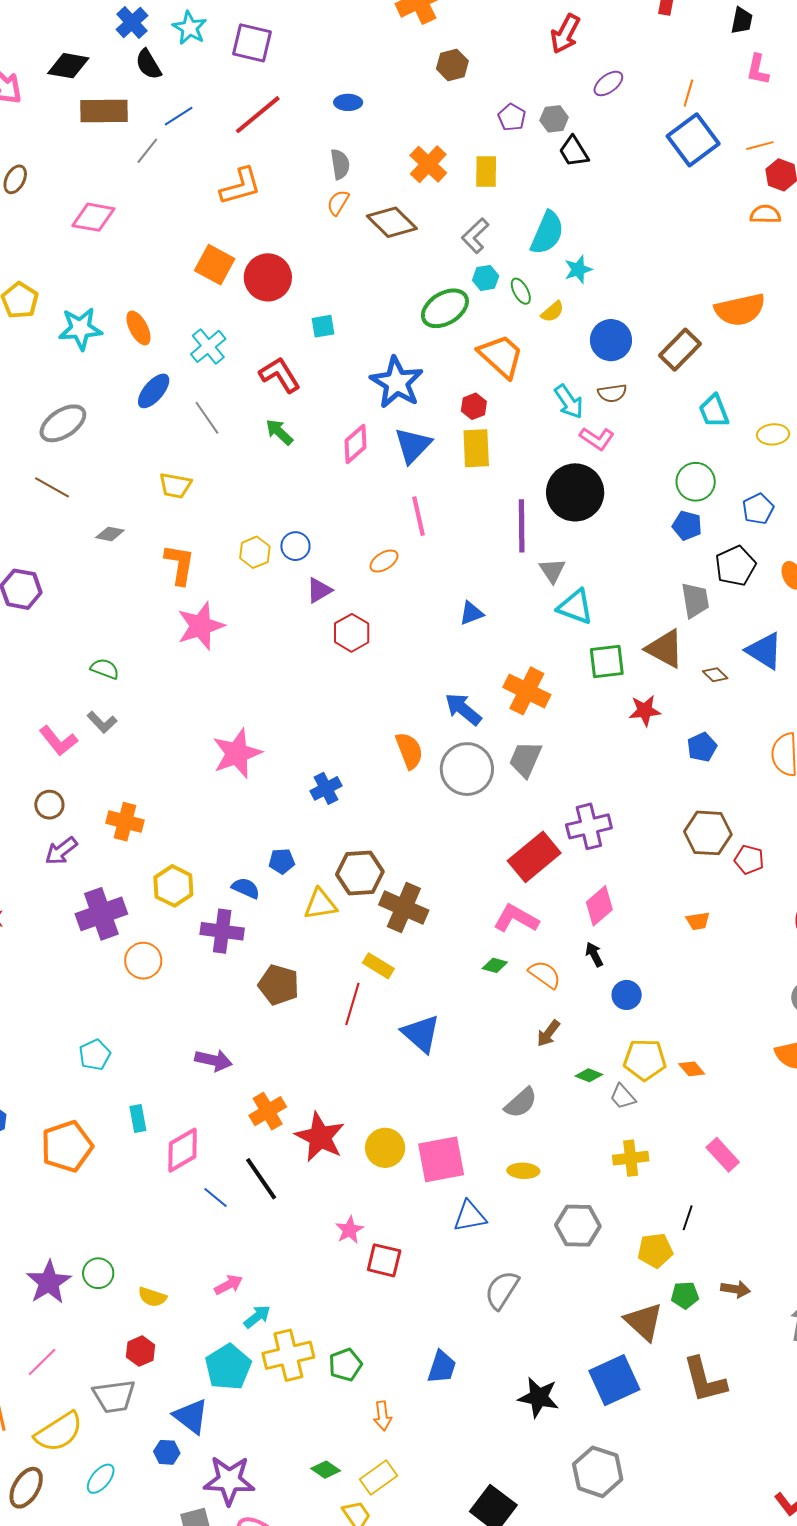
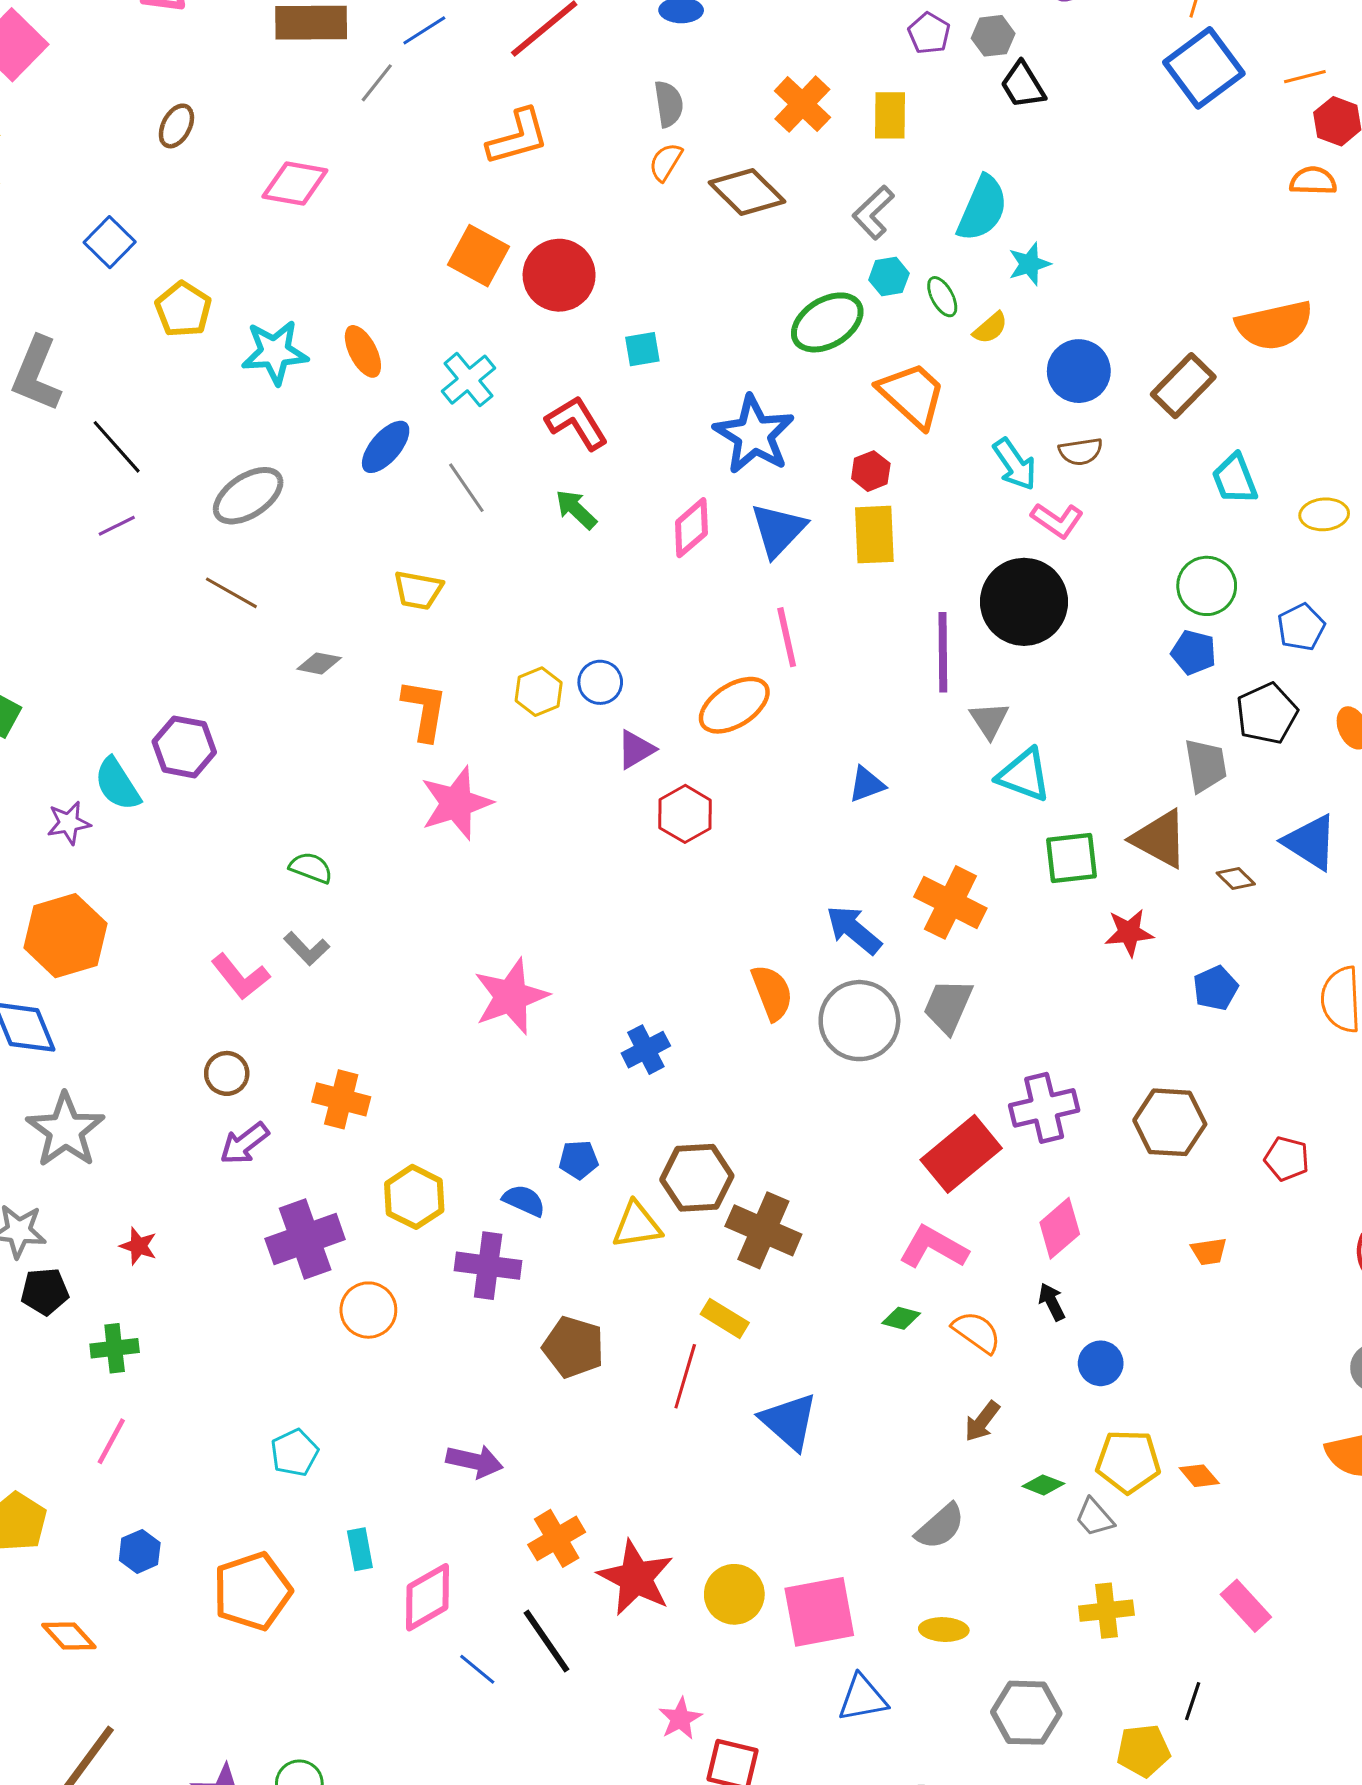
orange ellipse: (384, 561) -> (734, 705), size x1.6
brown hexagon: (708, 833) -> (1170, 1122), moved

